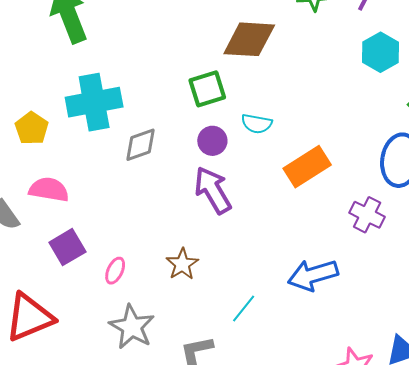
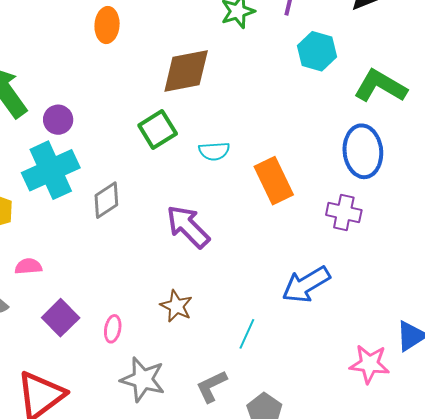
purple circle: (212, 141) -> (58, 120), moved
orange rectangle: (307, 167) -> (274, 181), turned -69
pink semicircle: (49, 190) -> (28, 266), size x0.7

